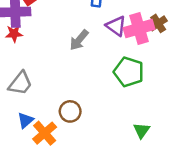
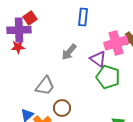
purple triangle: (116, 26) -> (98, 59), moved
gray trapezoid: (20, 83) -> (45, 86), moved

